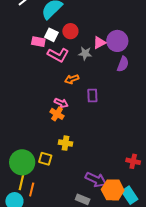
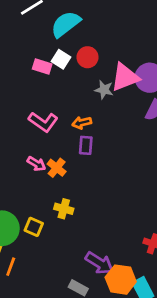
pink triangle: (99, 43) -> (125, 77), size x1.6
pink L-shape: (58, 55) -> (43, 122), moved
purple rectangle: (92, 96) -> (86, 145), moved
pink arrow: (61, 103) -> (36, 164), moved

